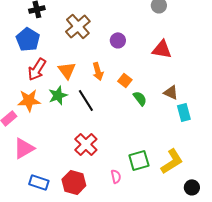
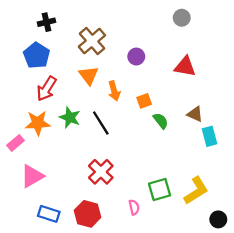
orange triangle: (67, 70) -> (89, 75), moved
orange square: (125, 80) -> (144, 101), turned 32
green star: (58, 95) -> (70, 117), turned -30

